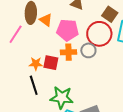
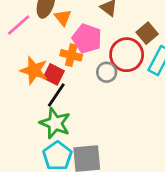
orange cross: (69, 52) -> (71, 55), moved
orange star: (36, 64) -> (34, 70), size x1.5
black line: (34, 85) -> (56, 95), moved, turned 36

